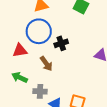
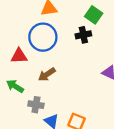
black cross: (61, 43) -> (83, 35), moved
brown arrow: (46, 64) -> (47, 74), turned 84

